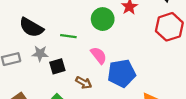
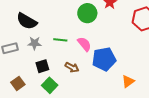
green line: (68, 36) -> (60, 40), moved
black square: (57, 66) -> (42, 66), moved

